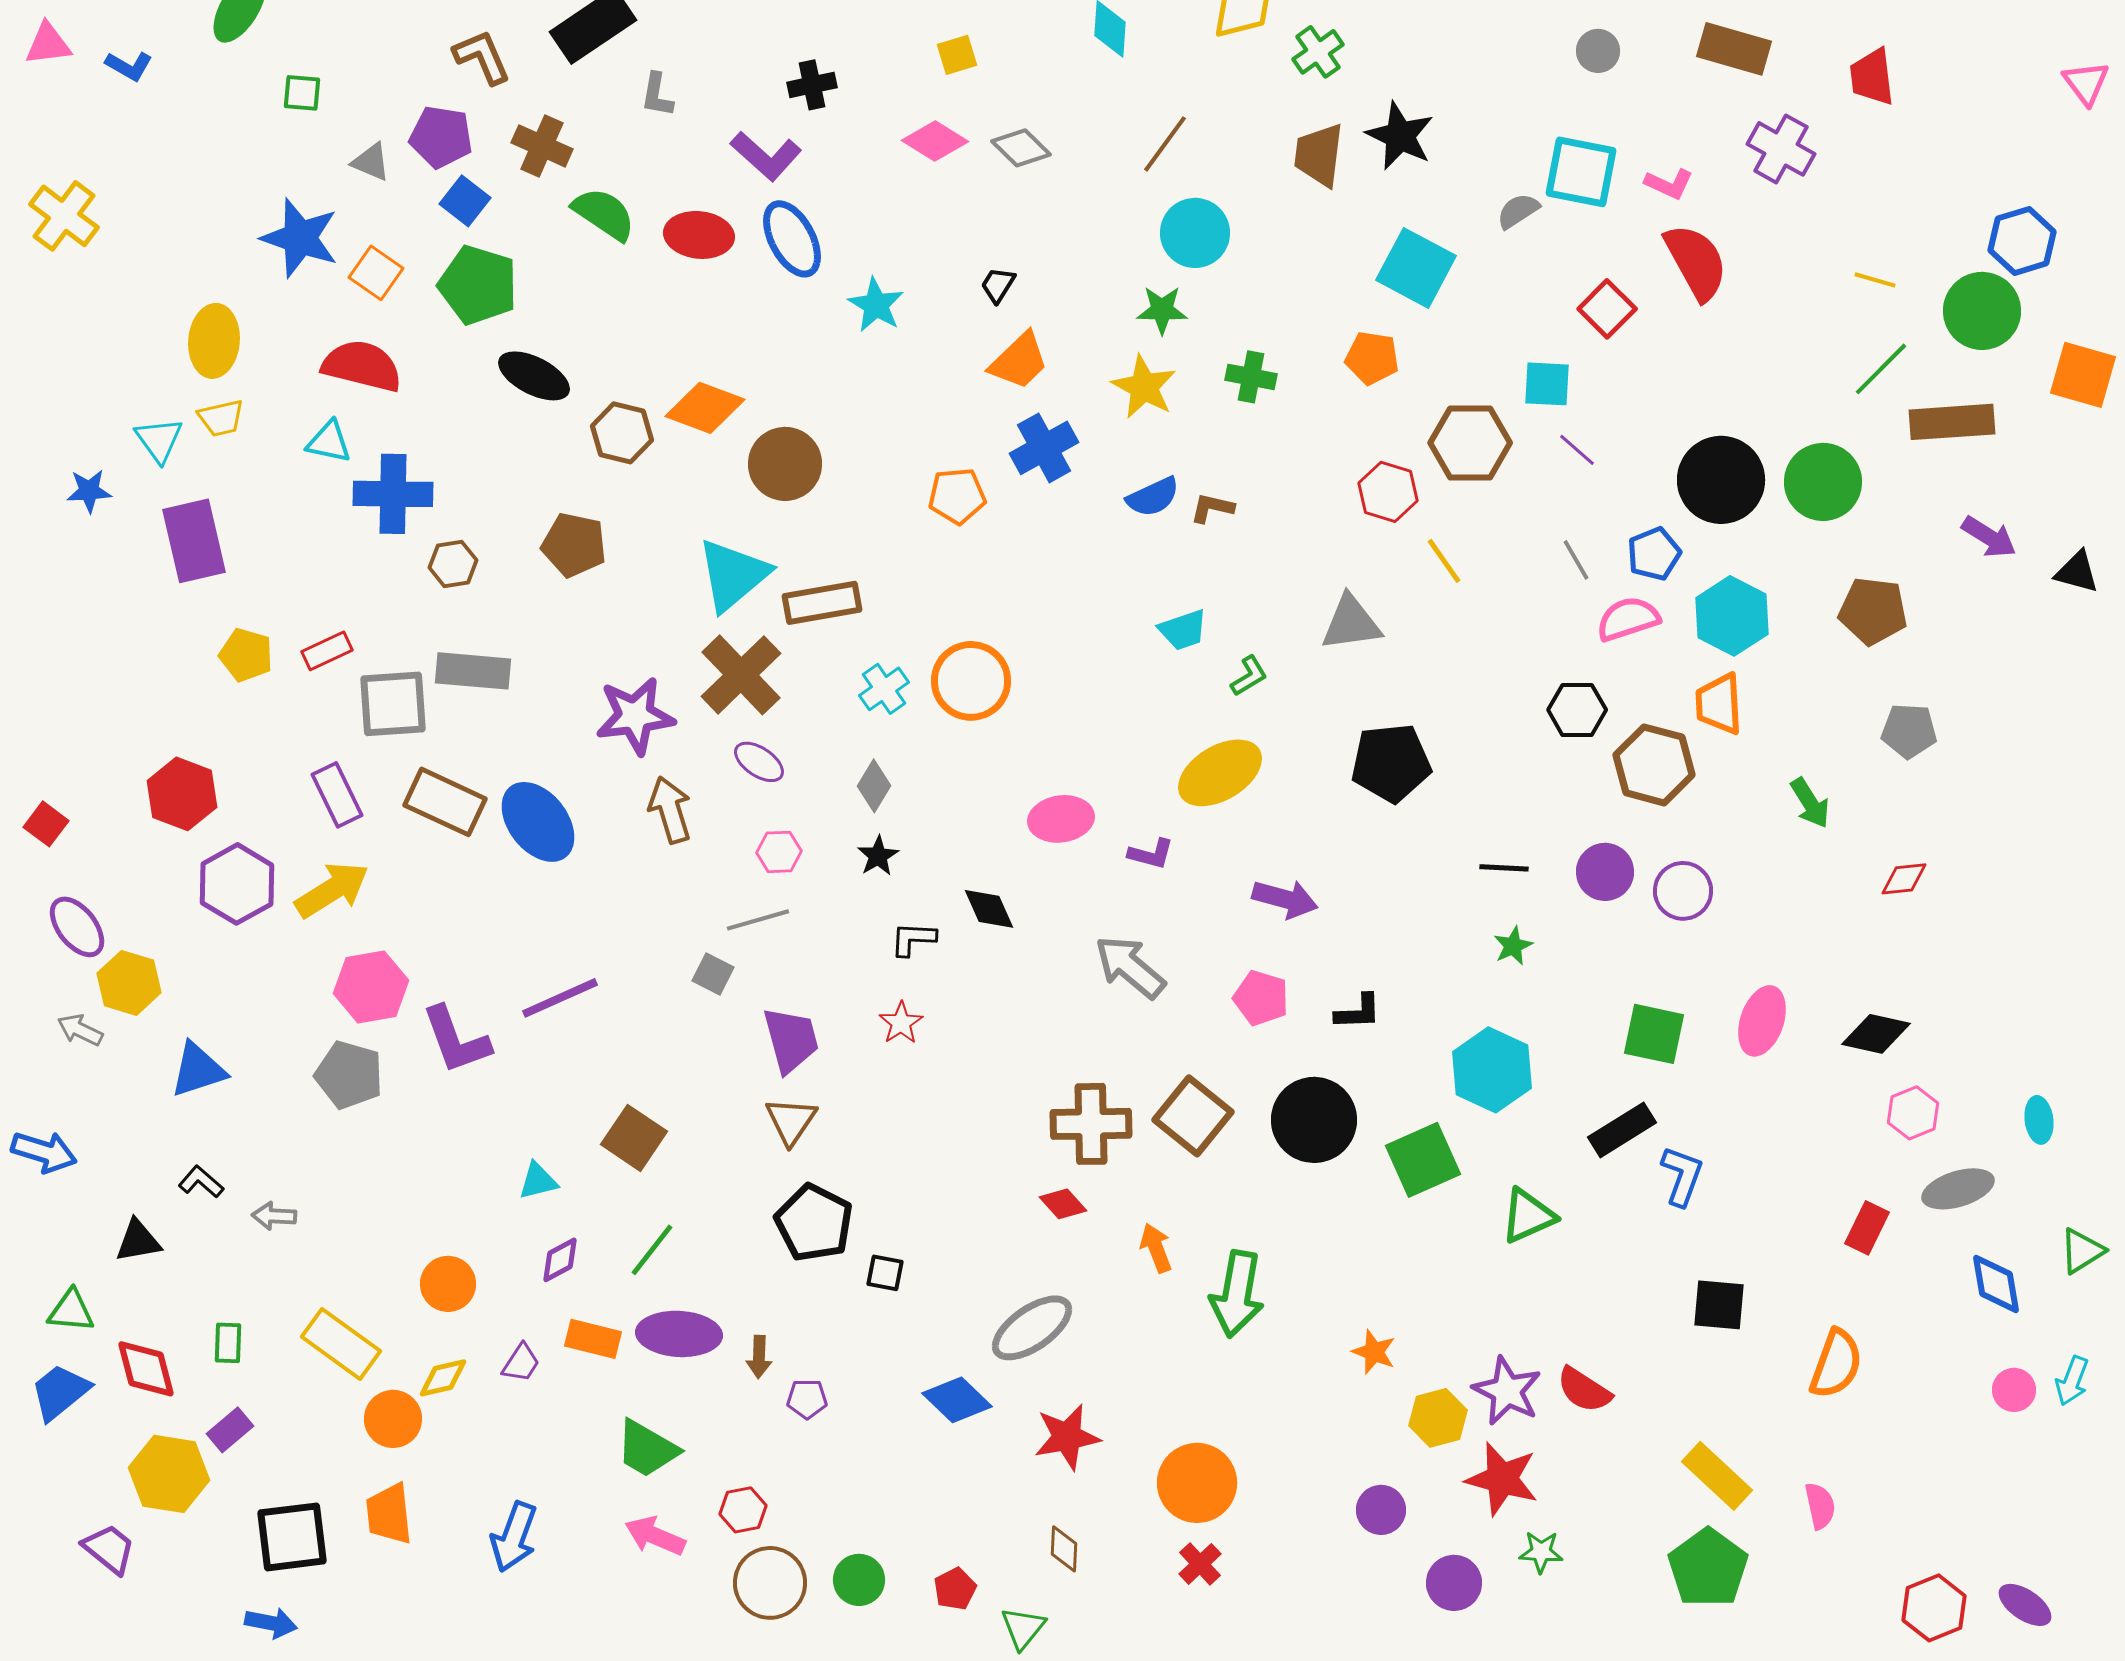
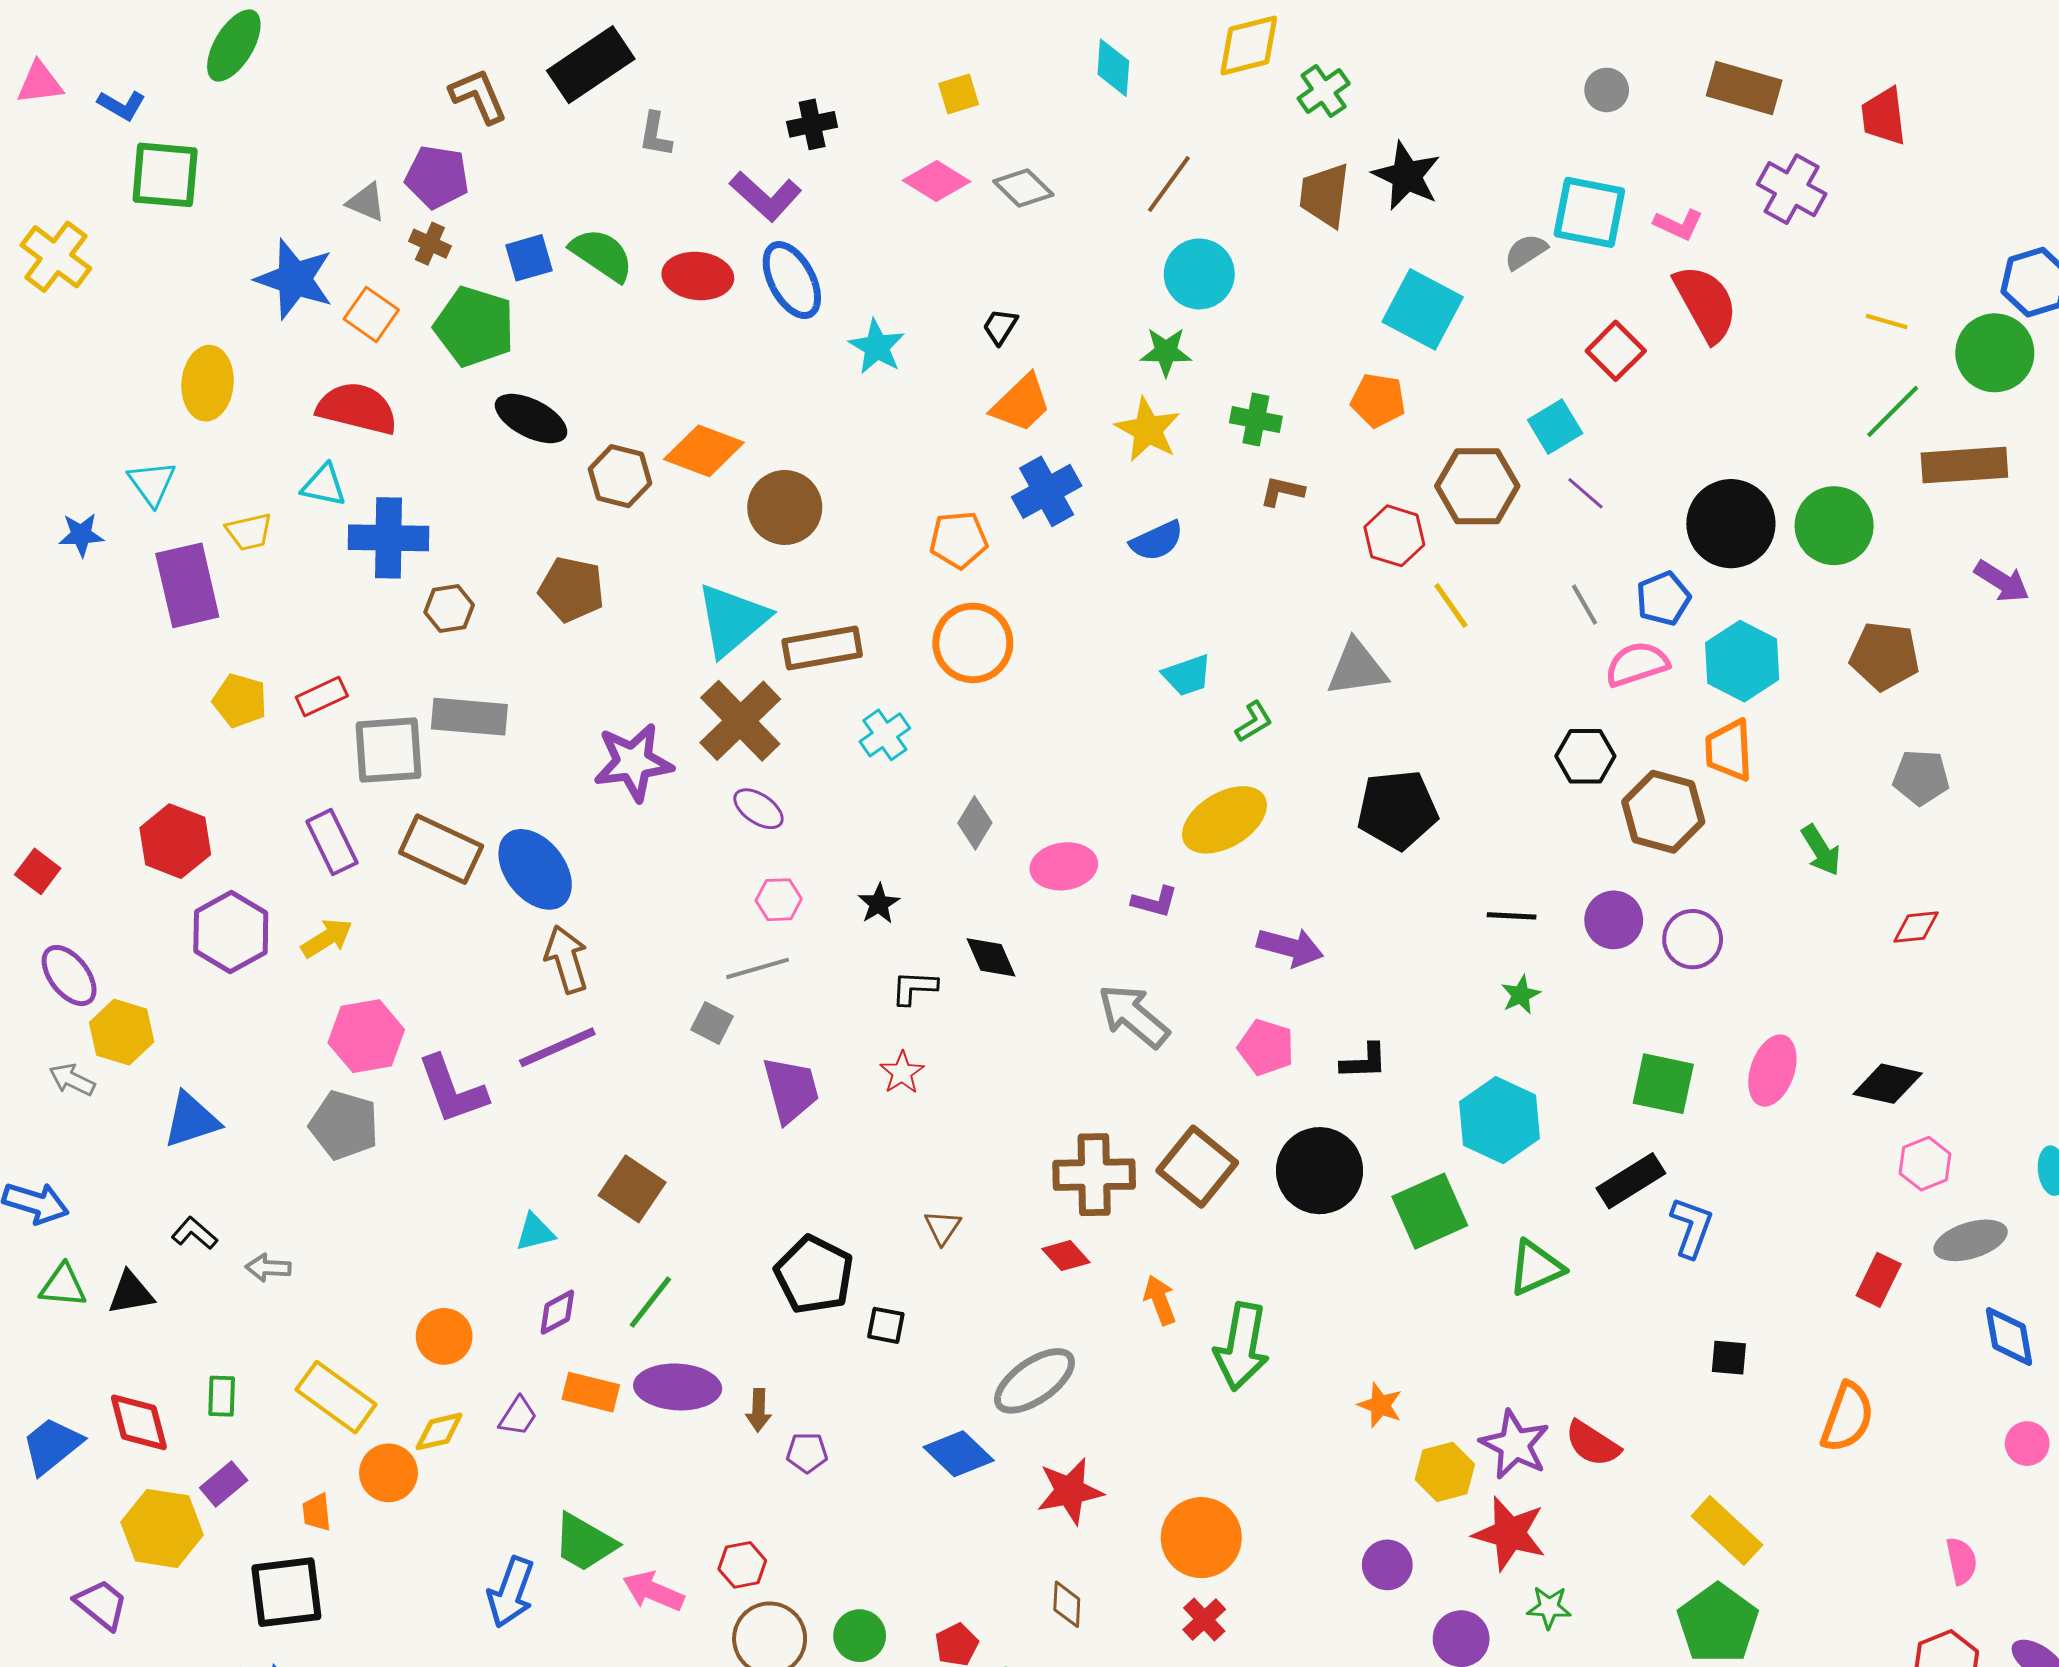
green square: (302, 93) -> (165, 175), moved, size x1.8
brown cross: (542, 146) -> (430, 244), moved, size x0.7
blue square: (465, 201) -> (529, 258), moved, turned 36
cyan square: (1547, 384) -> (1555, 427), turned -34
yellow trapezoid: (221, 418) -> (249, 532), moved
brown L-shape: (1212, 508) -> (1282, 491), moved
orange circle: (971, 681) -> (973, 643), moved
gray diamond: (874, 786) -> (975, 823), moved
brown arrow: (670, 810) -> (566, 959), moved
yellow arrow: (332, 890) -> (327, 938), size x0.7
brown triangle: (791, 1121) -> (942, 1227), moved, size x0.7
black square: (1719, 1305) -> (1729, 1358), size x0.7
green triangle: (71, 1311) -> (63, 1286), moved
green trapezoid: (647, 1449) -> (585, 1543), moved
pink semicircle: (1820, 1506) -> (1961, 1561), moved
orange trapezoid: (389, 1514) -> (317, 1512), moved, size x0.6

